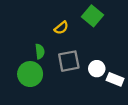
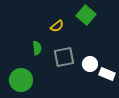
green circle: (30, 74) -> (21, 80), moved

